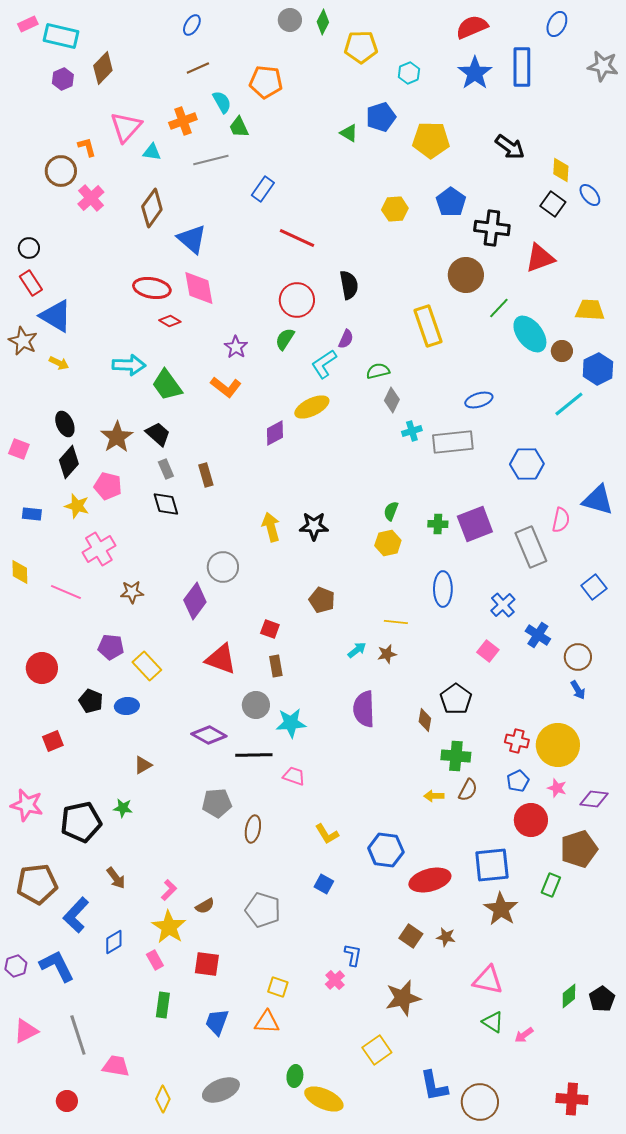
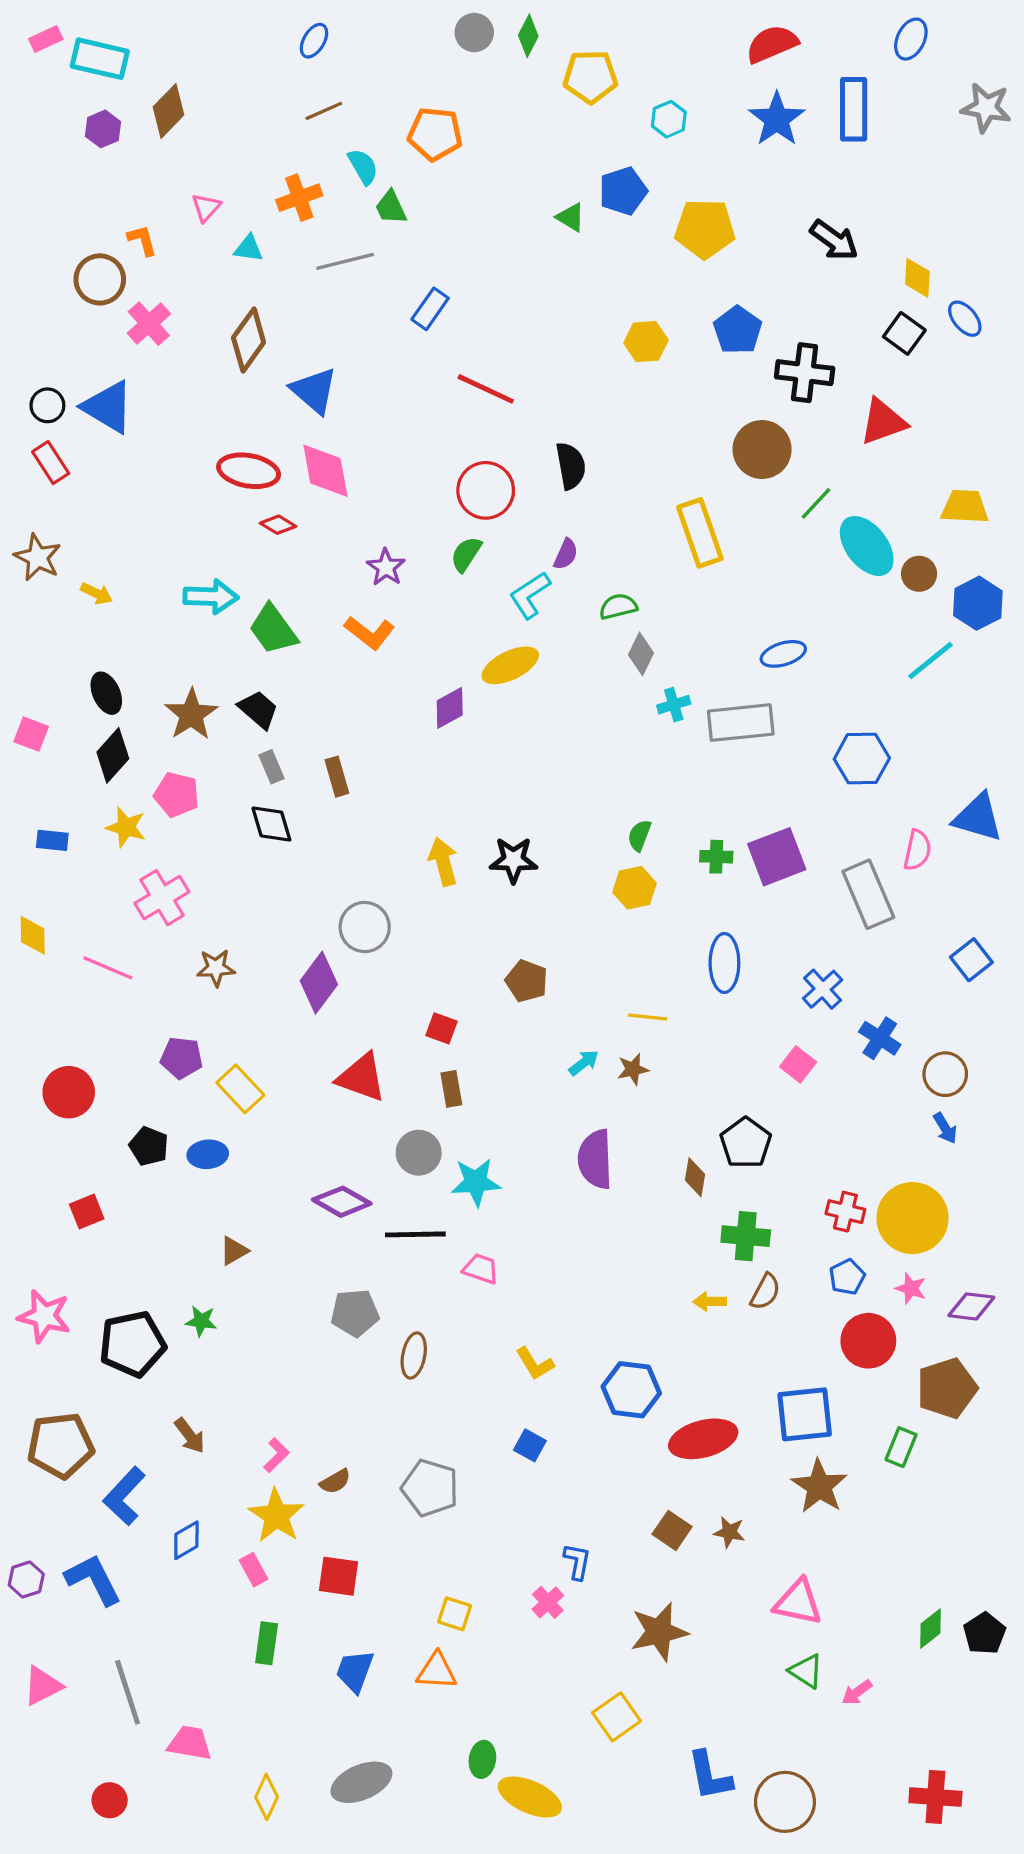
pink triangle: (126, 127) -> (206, 207), size x0.6
blue triangle: (56, 316) -> (108, 407), moved

